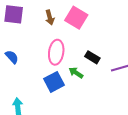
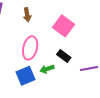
pink square: (76, 18) -> (63, 26), moved
green arrow: (76, 73) -> (47, 69), turned -56

